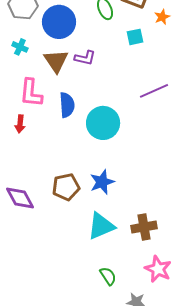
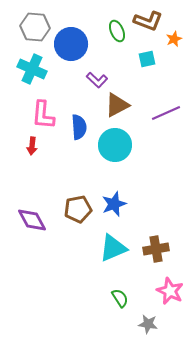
cyan cross: (20, 47) -> (32, 69), size x1.8
purple L-shape: (85, 58) -> (97, 80), turned 30
brown triangle: (56, 61) -> (117, 105), moved, turned 36

